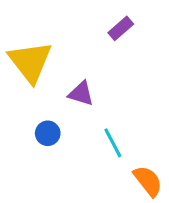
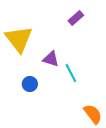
cyan line: (113, 143) -> (71, 73), moved

